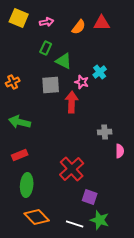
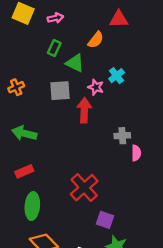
orange semicircle: (79, 27) -> (96, 40), moved
gray cross: (105, 132) -> (122, 136), moved
pink semicircle: (120, 151) -> (136, 153), moved

